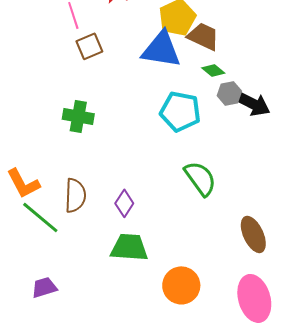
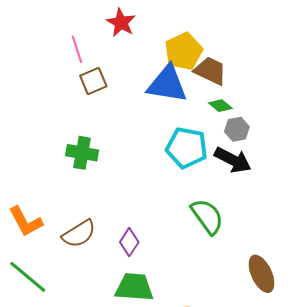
black arrow: (252, 103) -> (233, 160), moved
brown semicircle: (75, 195) -> (79, 234), turned 56
green line: (40, 217) -> (28, 277), moved

